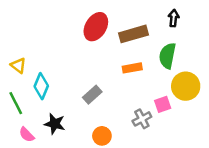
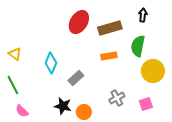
cyan diamond: (41, 86) -> (51, 63), moved
pink square: (163, 104) -> (146, 104), moved
black star: (55, 124) -> (63, 106), moved

